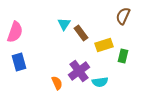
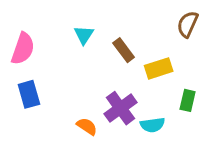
cyan triangle: (64, 24) -> (84, 35), moved
green rectangle: (123, 56) -> (188, 100), moved
orange semicircle: (57, 83) -> (87, 126), turned -32

